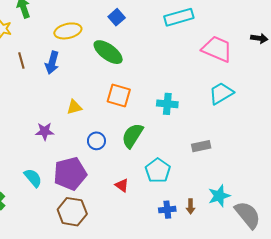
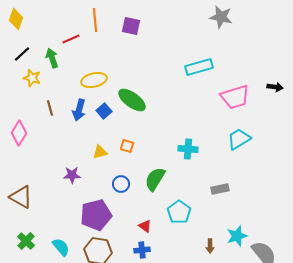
blue square: (117, 17) -> (104, 111), moved
pink trapezoid: (217, 49) -> (235, 97), turned 140
orange square: (119, 95) -> (127, 146), moved, size x0.6
cyan semicircle: (33, 178) -> (61, 247), moved
blue cross: (167, 210) -> (142, 250), moved

